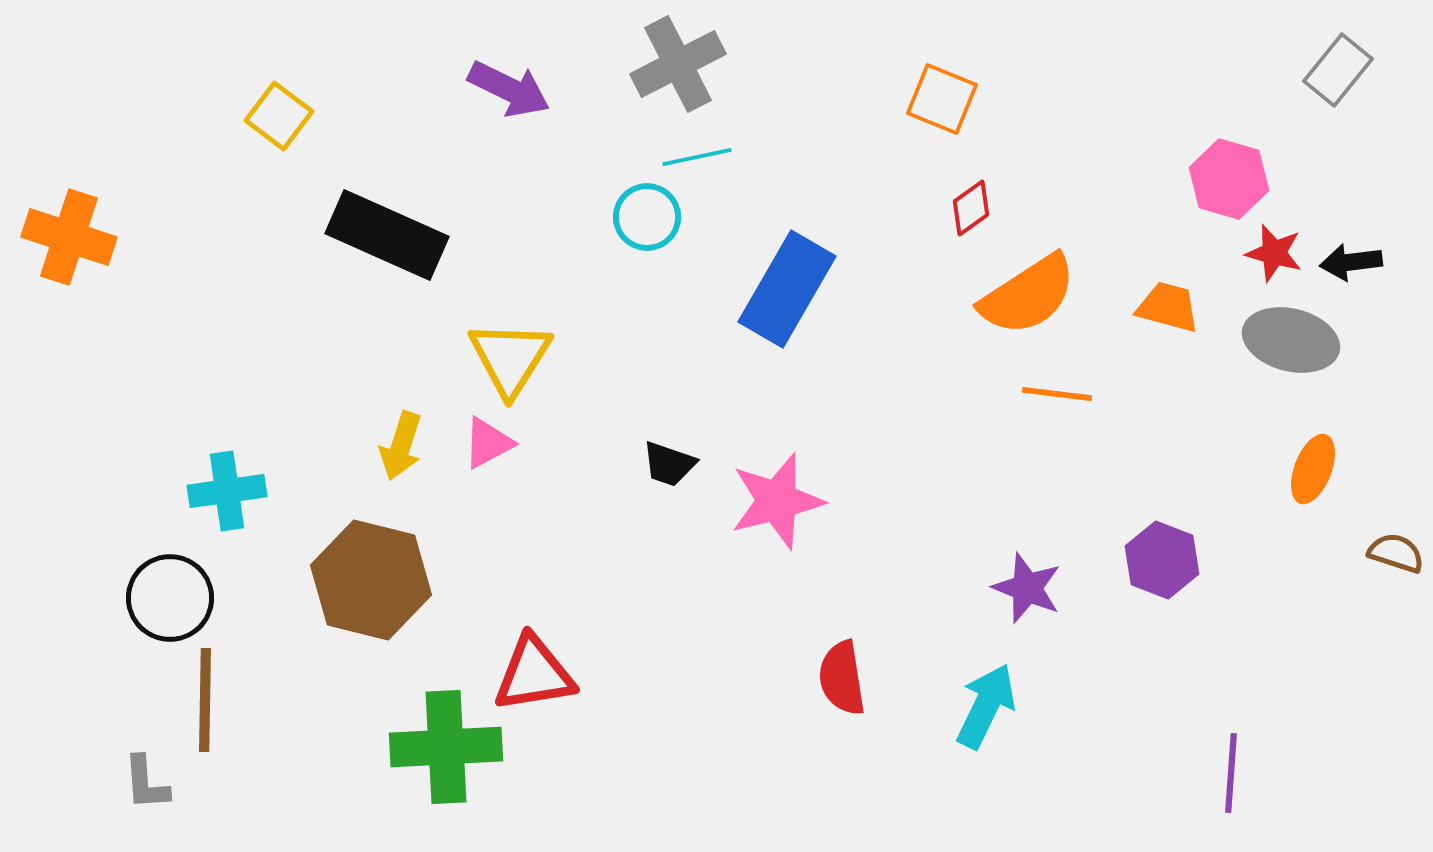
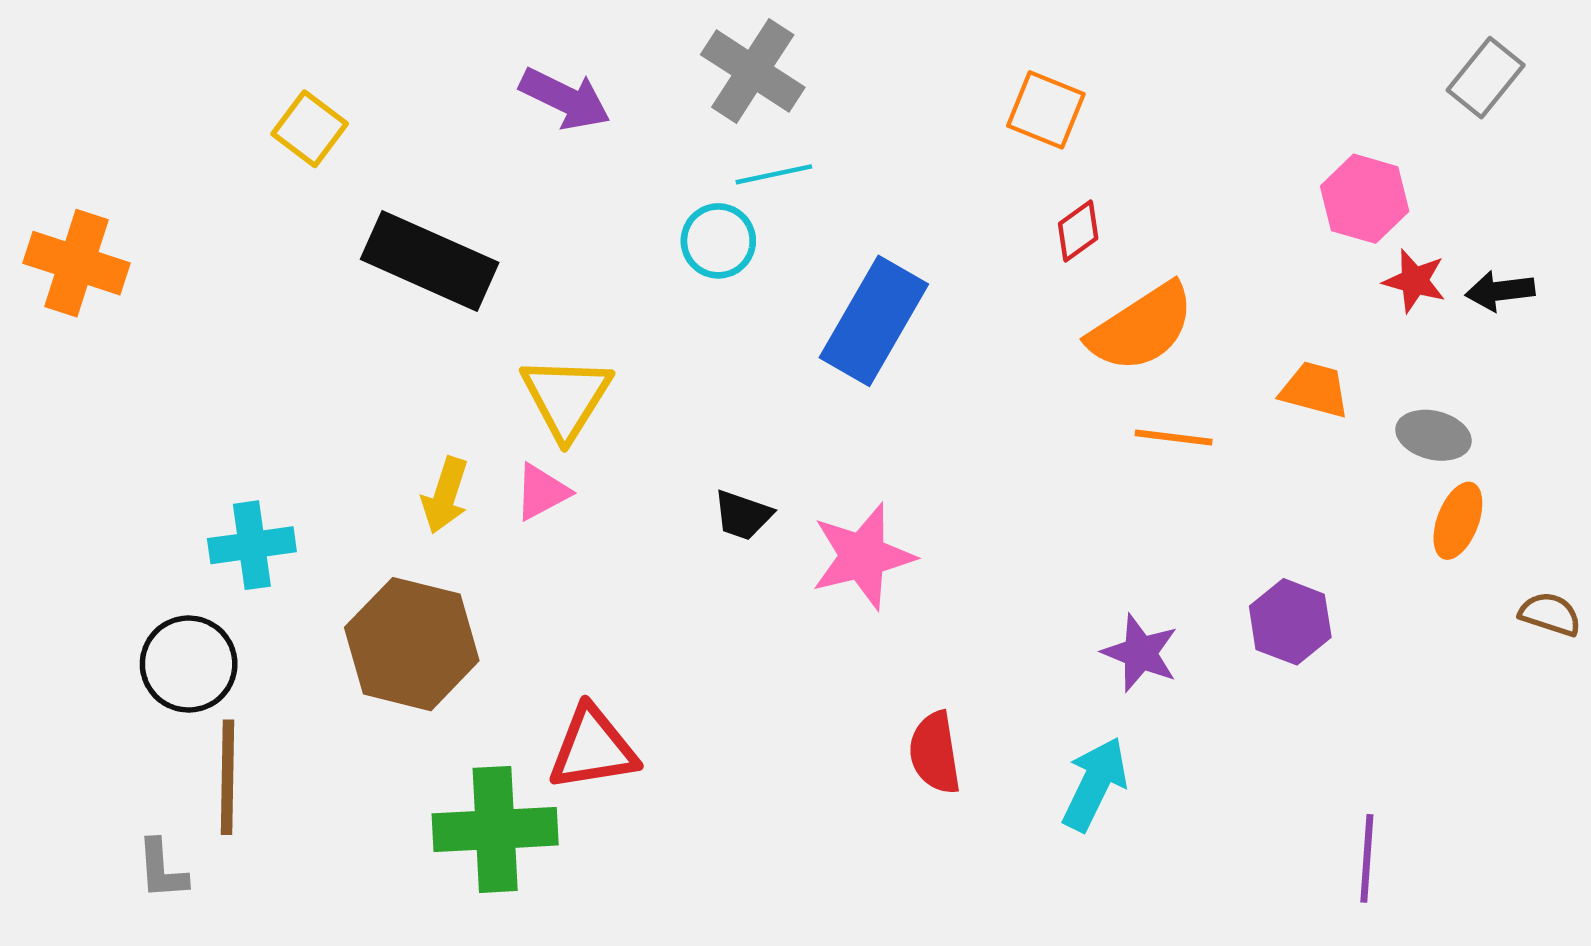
gray cross: (678, 64) -> (753, 71), turned -30
orange trapezoid: (1168, 307) -> (1315, 390), moved
gray ellipse: (1291, 340) -> (1433, 435), moved, size x0.7

